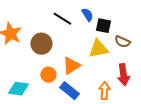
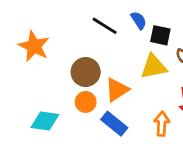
brown circle: (41, 44) -> (86, 72), moved

